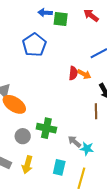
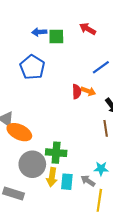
gray circle: (23, 136) -> (32, 164), size x1.6
gray arrow: (74, 142) -> (88, 181), moved
yellow arrow: (27, 165) -> (52, 177), moved
cyan rectangle: (59, 167) -> (67, 182), moved

